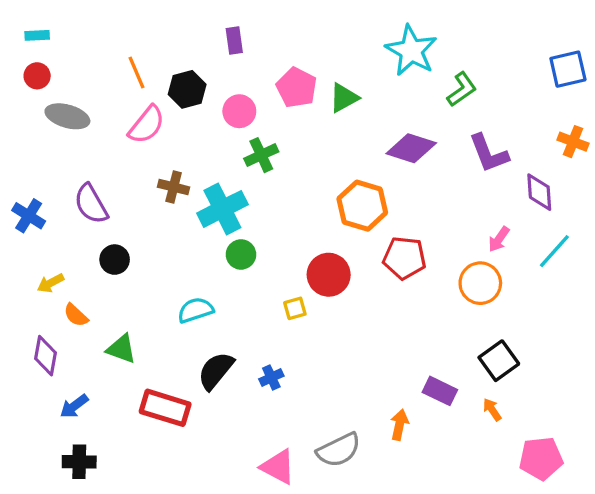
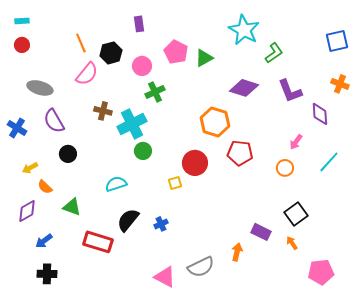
gray ellipse: (67, 116) -> (40, 88), moved
cyan line: (554, 251) -> (329, 162), moved
orange circle: (480, 283) -> (285, 168), size x0.7
purple diamond: (45, 356) -> (27, 211), turned 50

